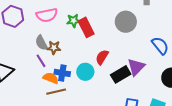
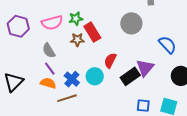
green star: (73, 21) -> (76, 19), moved
brown star: (54, 48) -> (77, 40), moved
blue cross: (62, 73) -> (72, 79), turned 35
orange semicircle: (51, 78) -> (48, 83), moved

